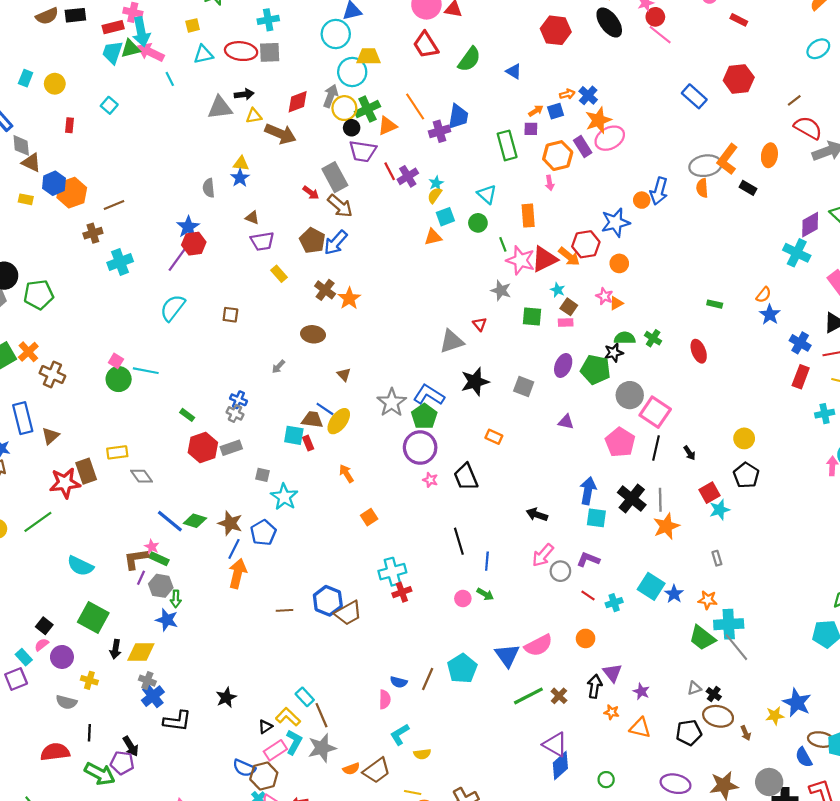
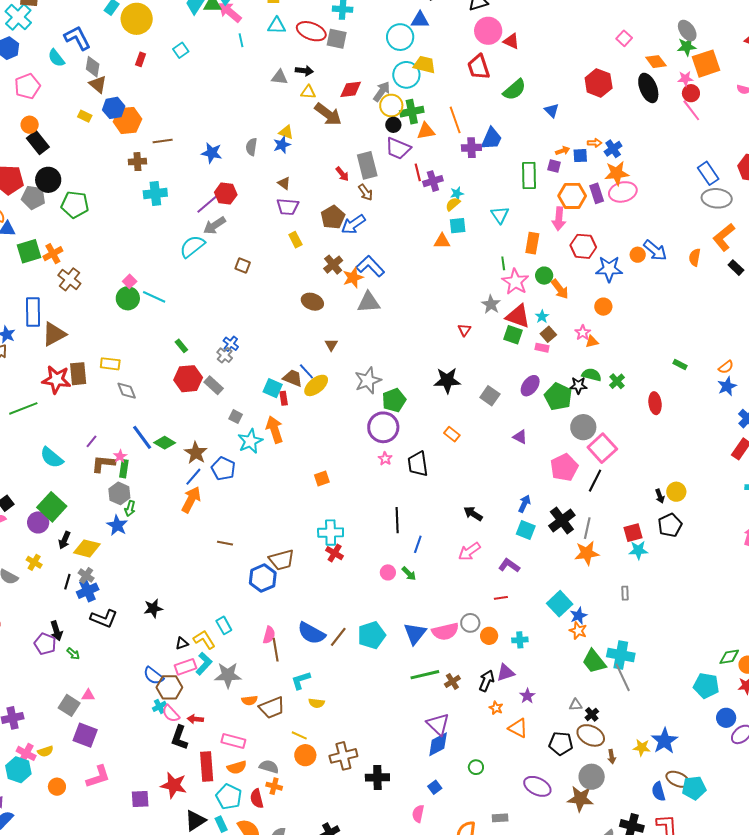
yellow circle: (55, 84) -> (137, 19), size x1.6
gray triangle: (220, 108) -> (280, 77), size x0.7
gray ellipse: (705, 166) -> (717, 198), moved
pink arrow: (550, 183) -> (559, 219), size x1.6
blue arrow: (659, 191) -> (655, 250), turned -80
brown arrow: (340, 206) -> (366, 192), size x0.7
green circle: (478, 223) -> (544, 276), moved
blue star: (188, 227) -> (212, 153), moved, turned 30
red hexagon: (586, 244) -> (583, 246), moved
red triangle: (544, 259) -> (518, 316), moved, turned 32
gray triangle: (452, 341) -> (369, 302), moved
gray arrow: (278, 367) -> (214, 226), moved, size x1.6
blue L-shape: (429, 395) -> (370, 266), moved
brown triangle: (50, 436) -> (54, 334), size x1.5
gray rectangle: (231, 448) -> (214, 385), turned 48
black arrow: (689, 453) -> (660, 496), moved
orange arrow: (346, 474) -> (275, 430), moved, size x1.5
blue arrow: (588, 491) -> (524, 504), size x0.7
blue pentagon: (263, 533) -> (223, 469), turned -30
green rectangle: (159, 559) -> (124, 469), turned 60
gray circle: (560, 571) -> (470, 623), moved
purple line: (141, 578) -> (91, 441), moved
red cross: (402, 592) -> (335, 553), turned 36
red line: (588, 596) -> (501, 598), turned -56
orange star: (708, 600) -> (578, 631), moved
blue hexagon: (328, 601) -> (263, 578), moved
cyan cross: (614, 603) -> (520, 640), moved
purple circle: (62, 657) -> (38, 522), moved
purple triangle: (612, 673) -> (506, 673), turned 36
blue semicircle: (399, 682) -> (311, 633), size x1.8
pink semicircle: (385, 699) -> (269, 635), moved
brown line: (322, 715) -> (276, 650), moved
black line: (89, 733) -> (67, 582), moved
green arrow: (100, 774) -> (73, 654), moved, size x0.5
gray circle: (769, 782) -> (592, 777), moved

